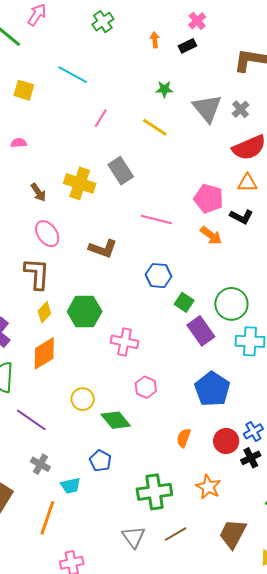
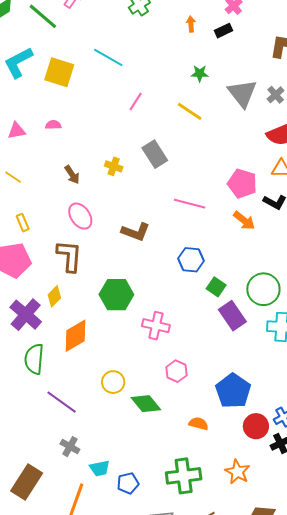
yellow square: (24, 90) -> (59, 72), size x1.4
yellow cross: (80, 183) -> (114, 166), size x0.6
yellow diamond: (44, 312) -> (54, 296), moved
blue pentagon: (212, 389) -> (233, 391), moved
orange semicircle: (184, 438) -> (199, 424), moved, turned 84
blue pentagon: (100, 461) -> (128, 483), moved, turned 30

